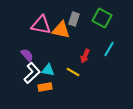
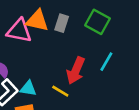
orange triangle: (61, 30) -> (37, 21), moved
red arrow: (85, 56) -> (76, 71), size x1.5

